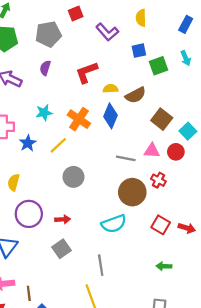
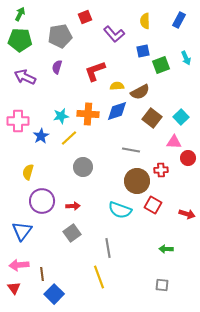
blue rectangle: (186, 24) -> (179, 20), moved
cyan star: (44, 113) -> (61, 116), moved
blue diamond: (111, 116) -> (117, 111), turned 50
orange cross: (79, 119) -> (88, 114), turned -30
brown square: (162, 119) -> (152, 118), moved
cyan square: (188, 131) -> (181, 117), moved
pink triangle: (152, 151) -> (174, 142), moved
red circle: (176, 152) -> (188, 158), moved
red cross: (158, 180) -> (161, 170), turned -32
cyan semicircle: (114, 224) -> (120, 210), turned 40
red square: (161, 225) -> (153, 205), moved

